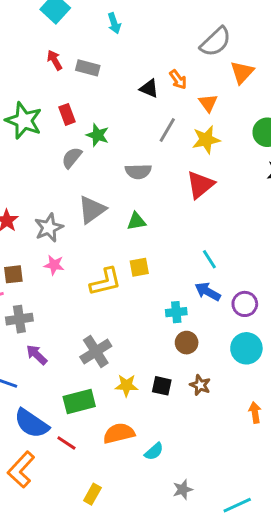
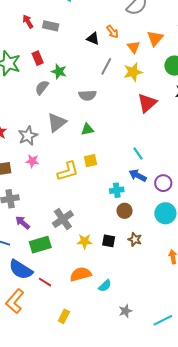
orange triangle: (242, 72) -> (155, 38), moved
red triangle: (200, 185) -> (147, 103), moved
green rectangle: (79, 401) -> (40, 245), moved

